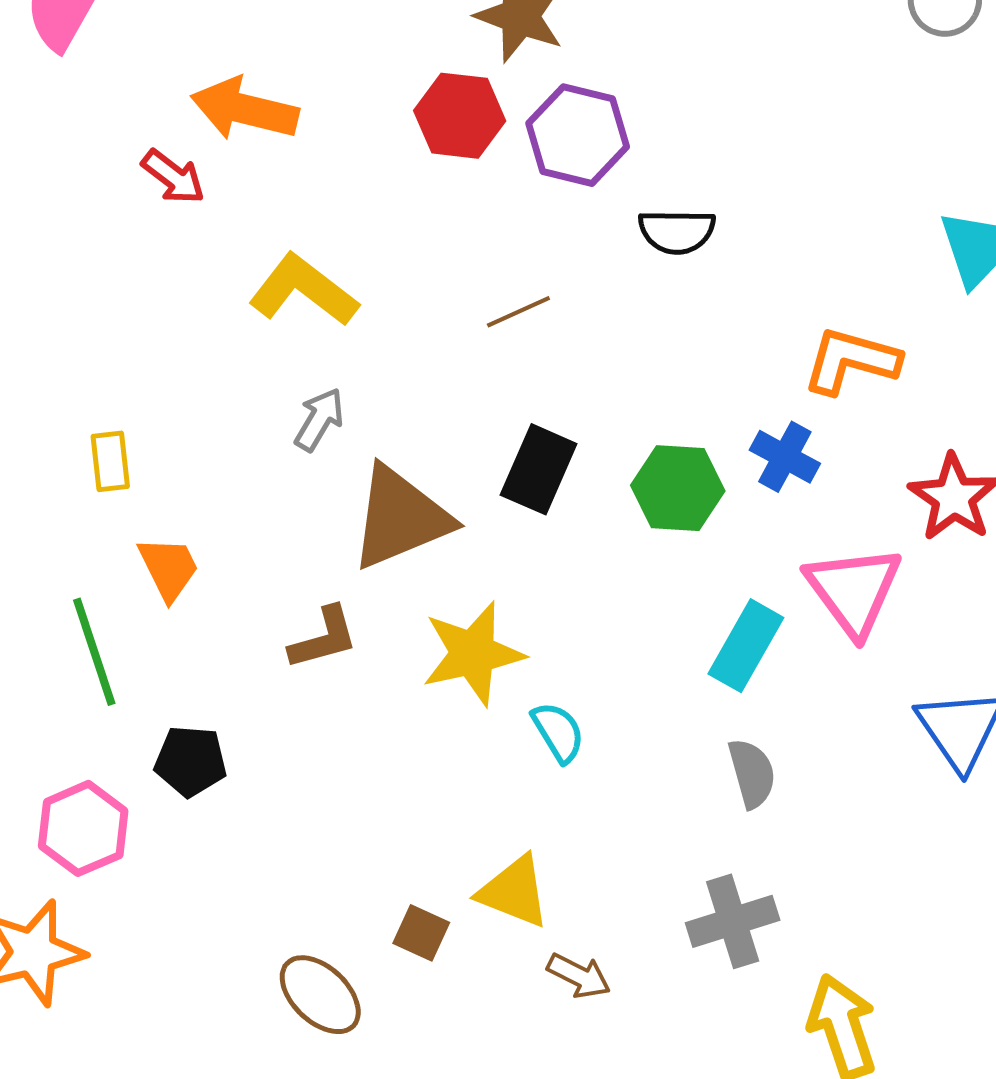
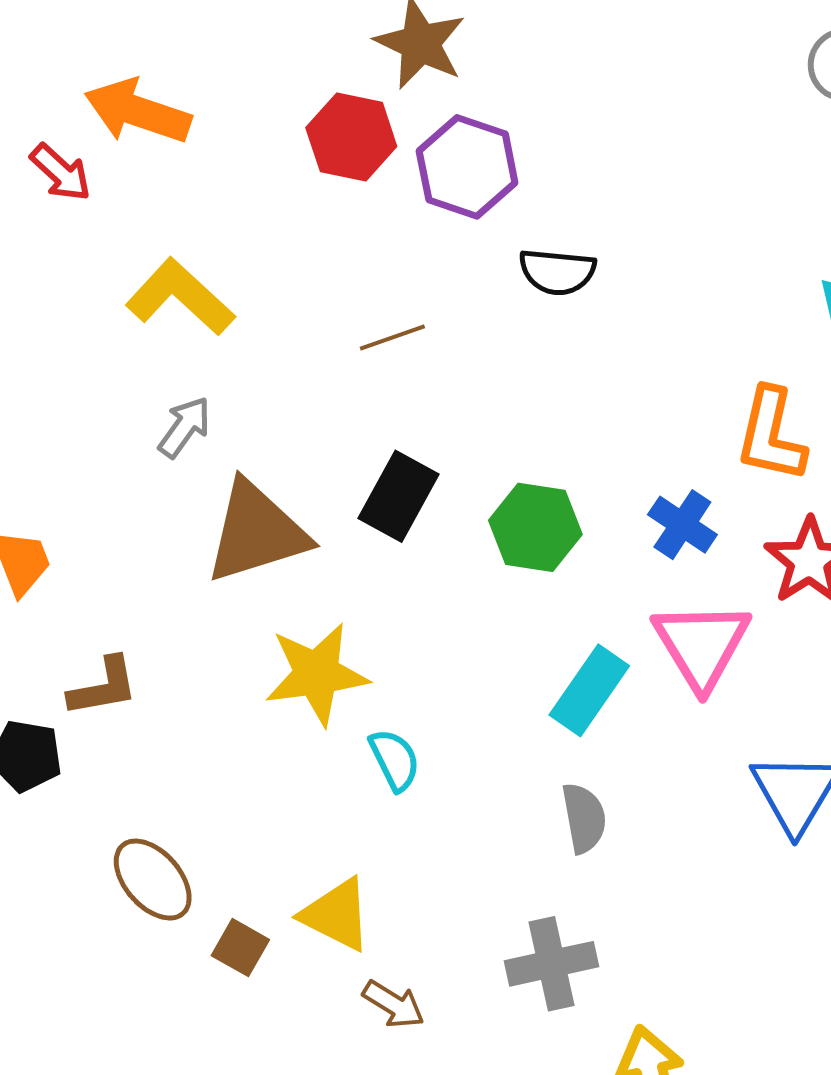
orange L-shape: (851, 361) -> (771, 435), moved, turned -98
blue cross: (785, 457) -> (682, 525), moved
brown L-shape: (324, 638) -> (103, 687), moved
brown ellipse: (320, 995) -> (153, 880), moved

